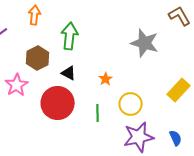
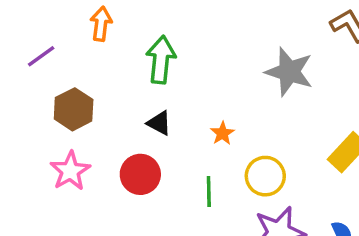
brown hexagon: (38, 58) -> (74, 109), moved
pink star: (17, 85) -> (70, 171), moved
red circle: (58, 103) -> (140, 174), size x0.7

